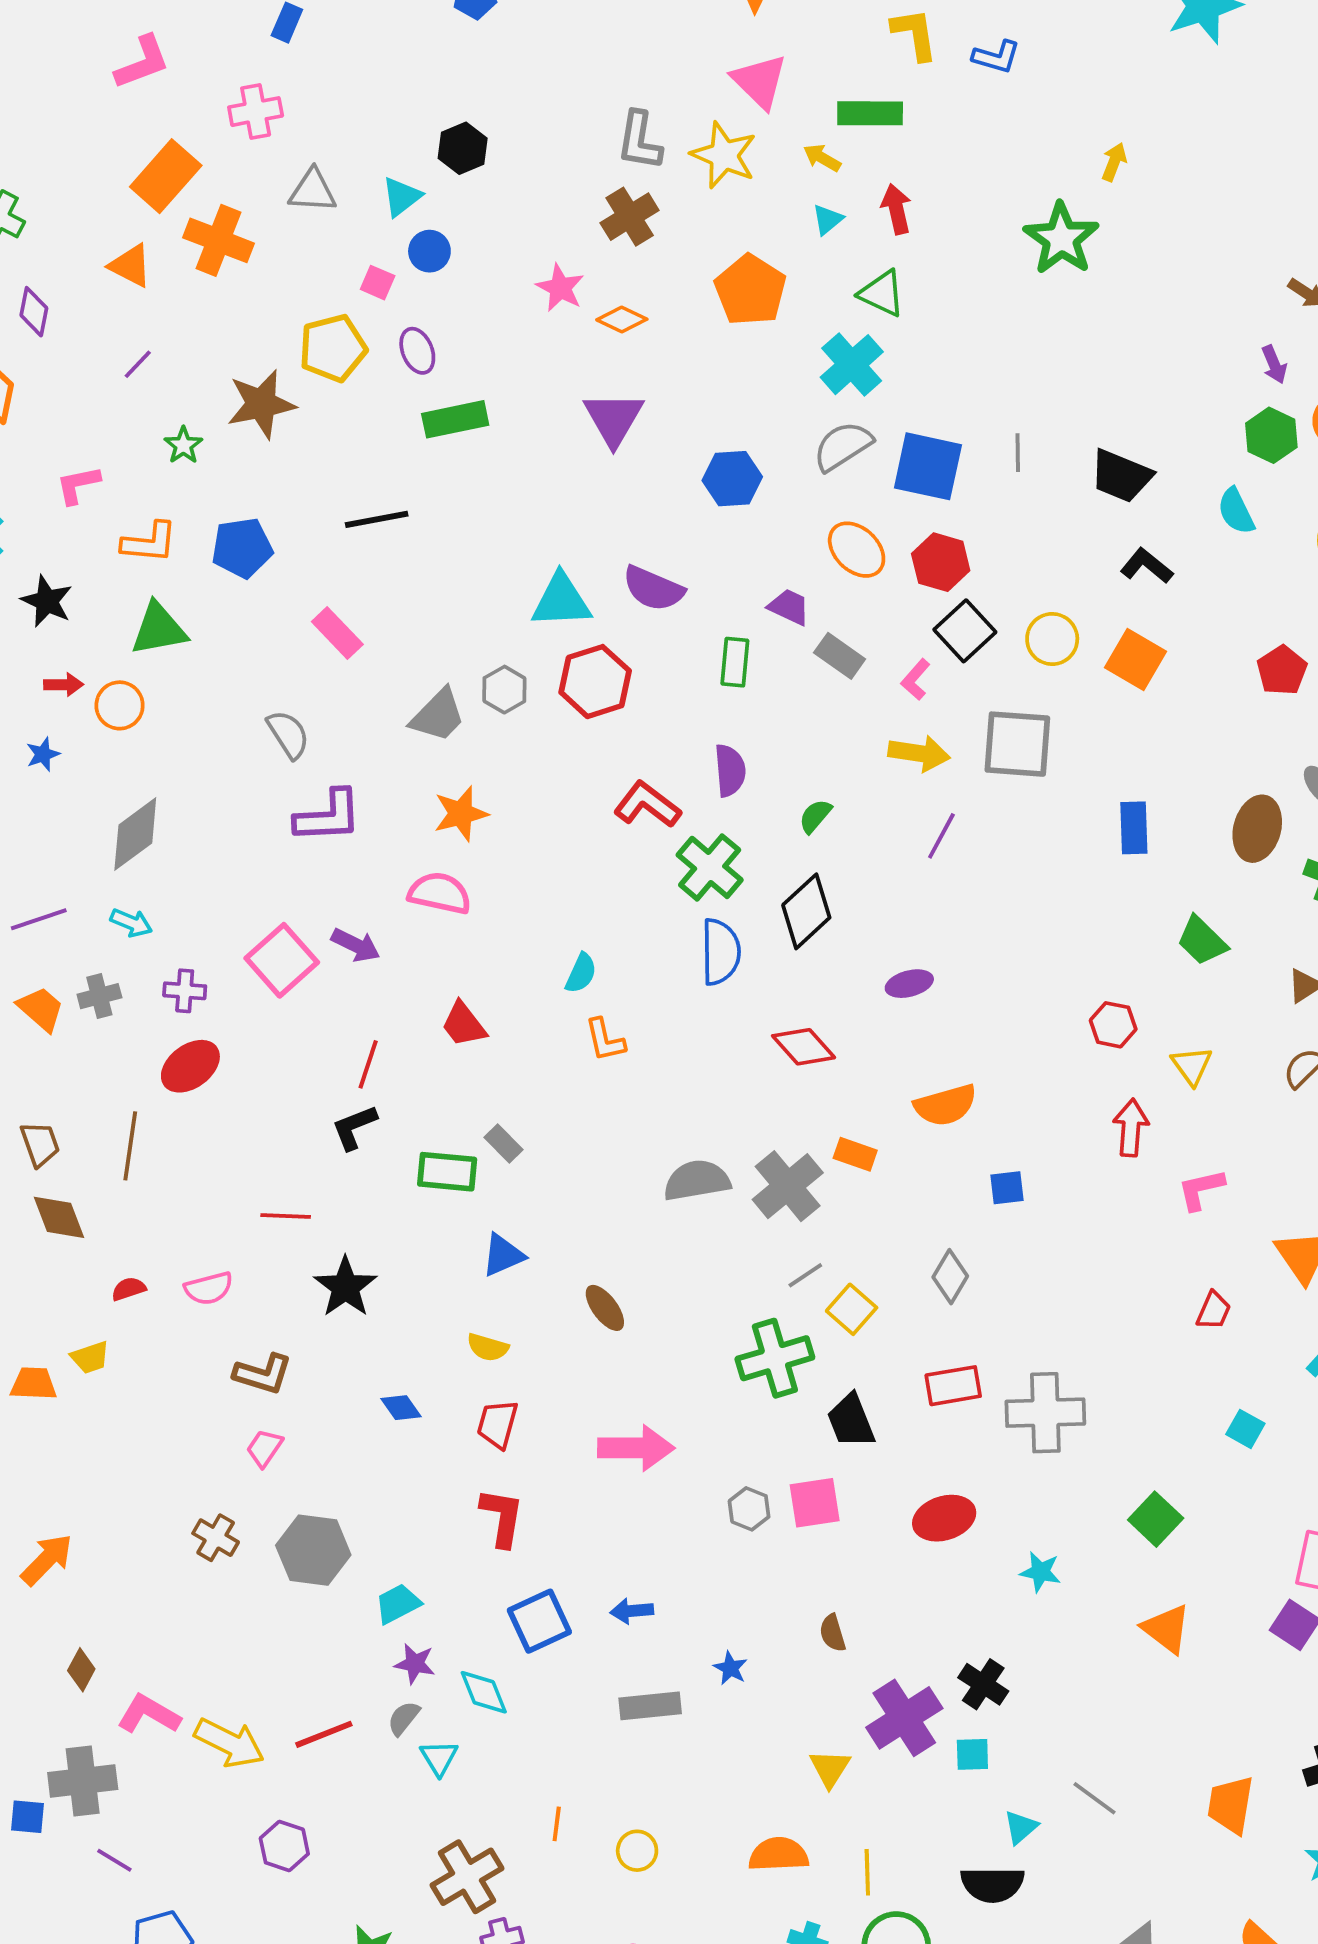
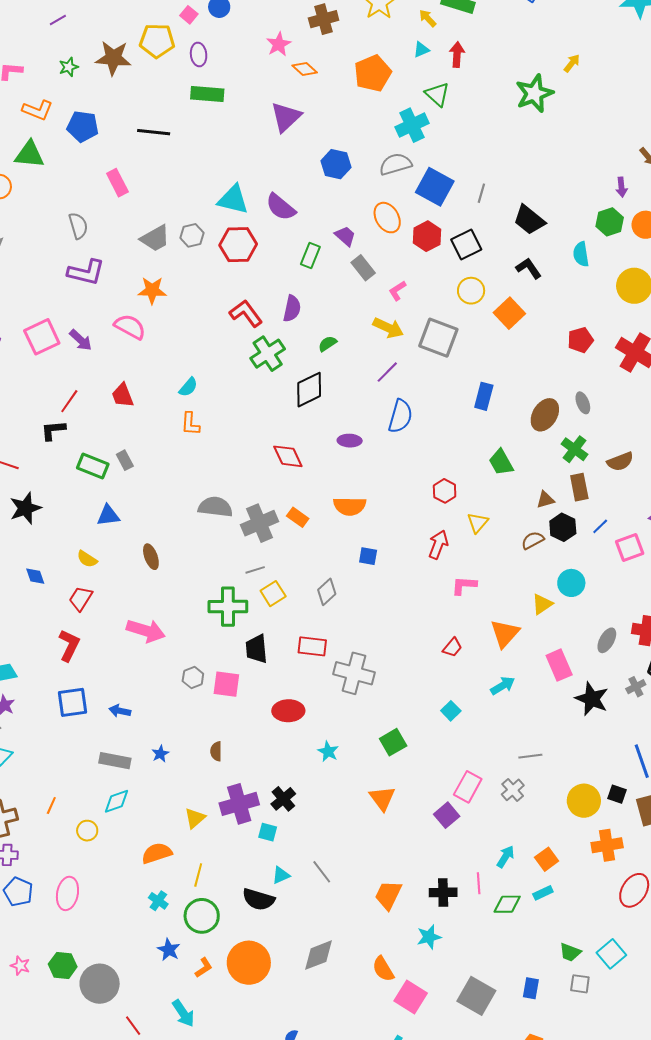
black square: (965, 631) -> (466, 245), moved
blue semicircle: (721, 952) -> (400, 416), moved
cyan diamond: (484, 1692) -> (116, 801), moved, turned 76
orange semicircle: (778, 1854) -> (157, 853), turned -32

